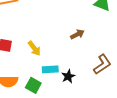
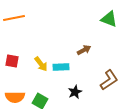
cyan rectangle: (50, 69) -> (61, 67), moved

